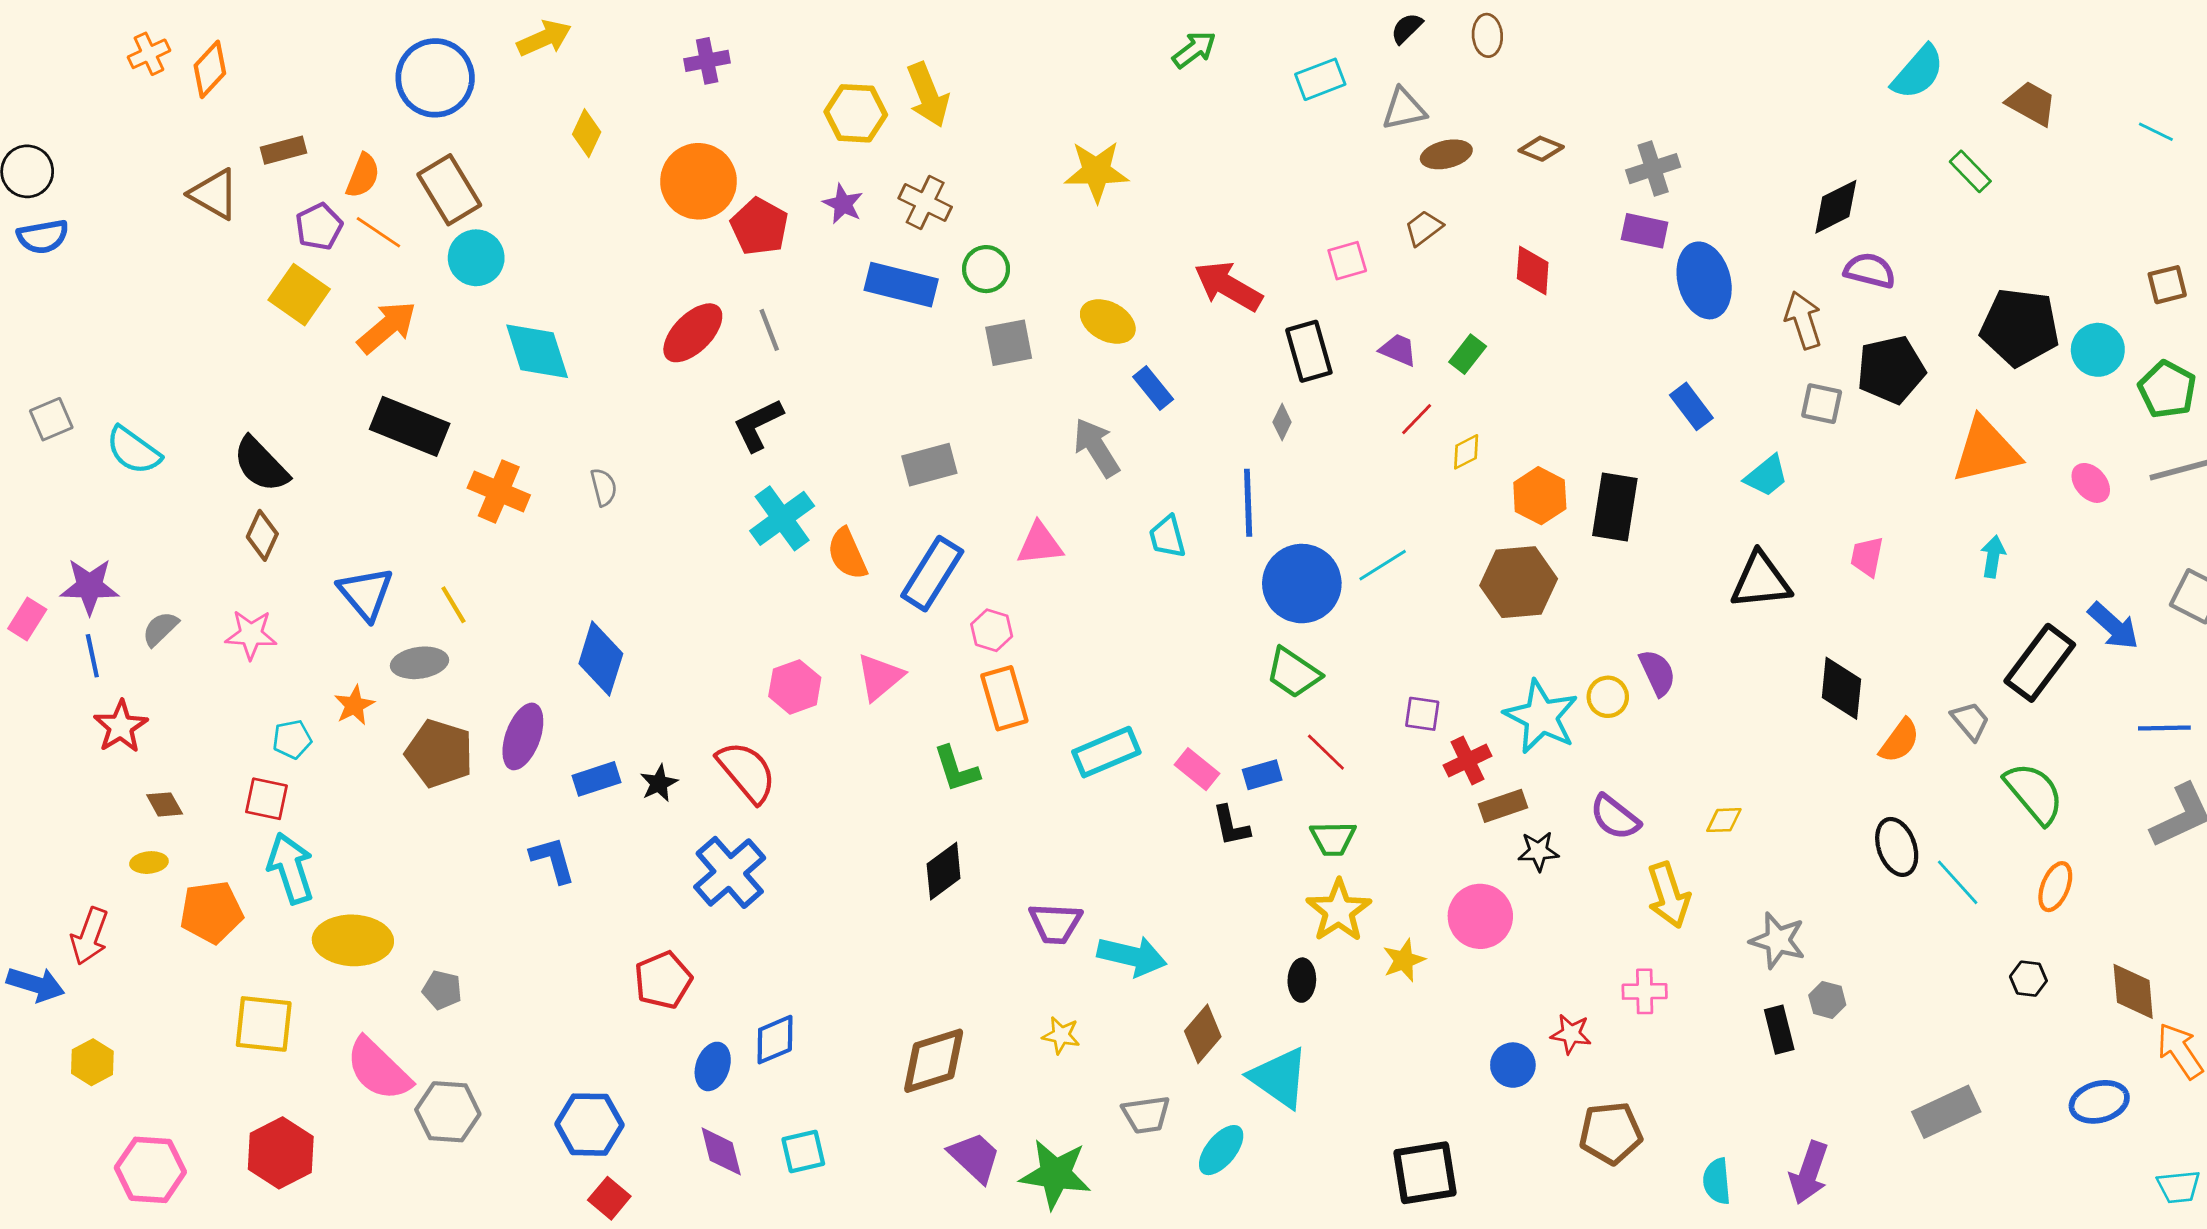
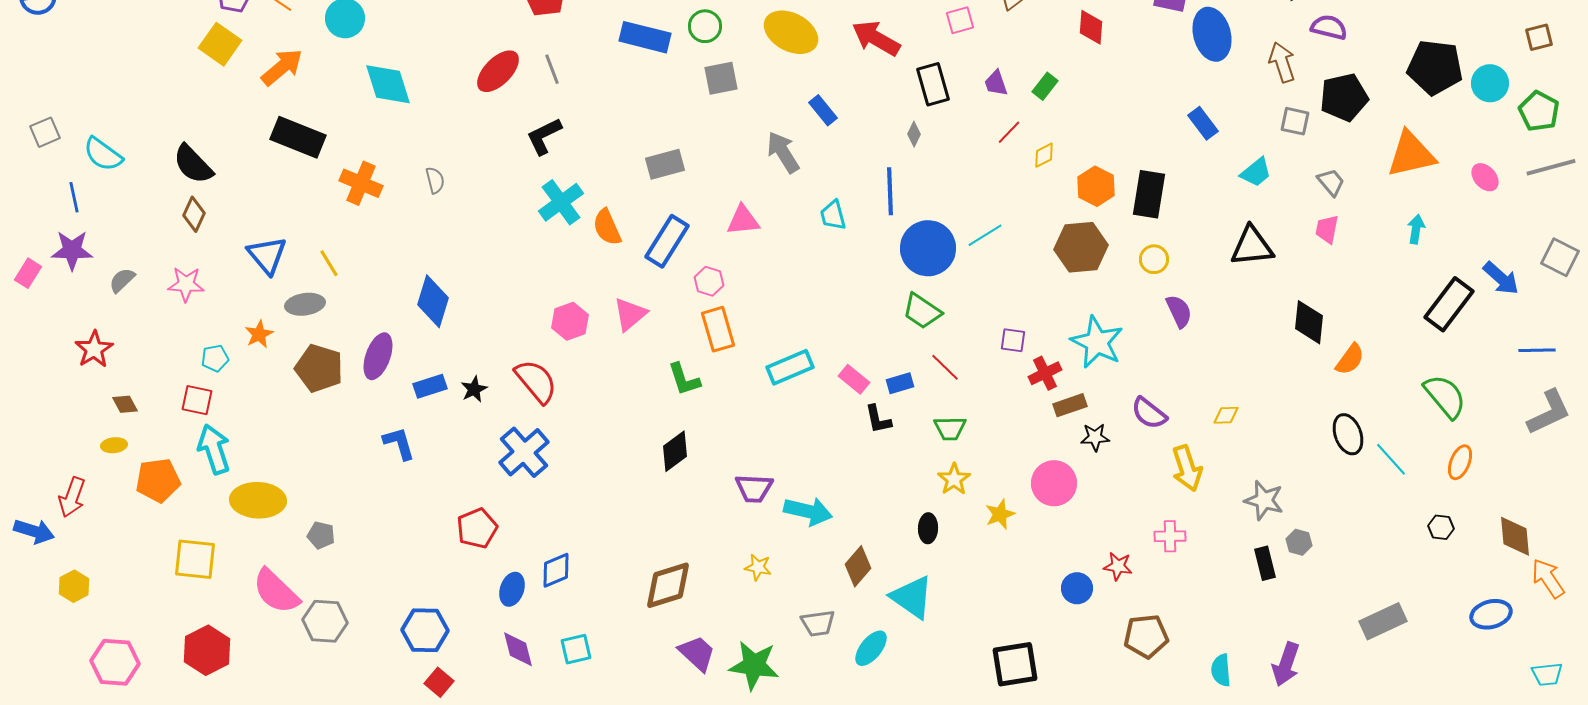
yellow ellipse: (1108, 321) -> (791, 32), moved, size x1.4
purple trapezoid: (1398, 350) -> (996, 83), turned -132
blue line: (92, 656) -> (74, 197), moved
yellow circle: (1608, 697) -> (1154, 259), moved
gray trapezoid: (1970, 721) -> (1331, 182), moved
yellow star: (1339, 911) -> (954, 479), size x0.7

